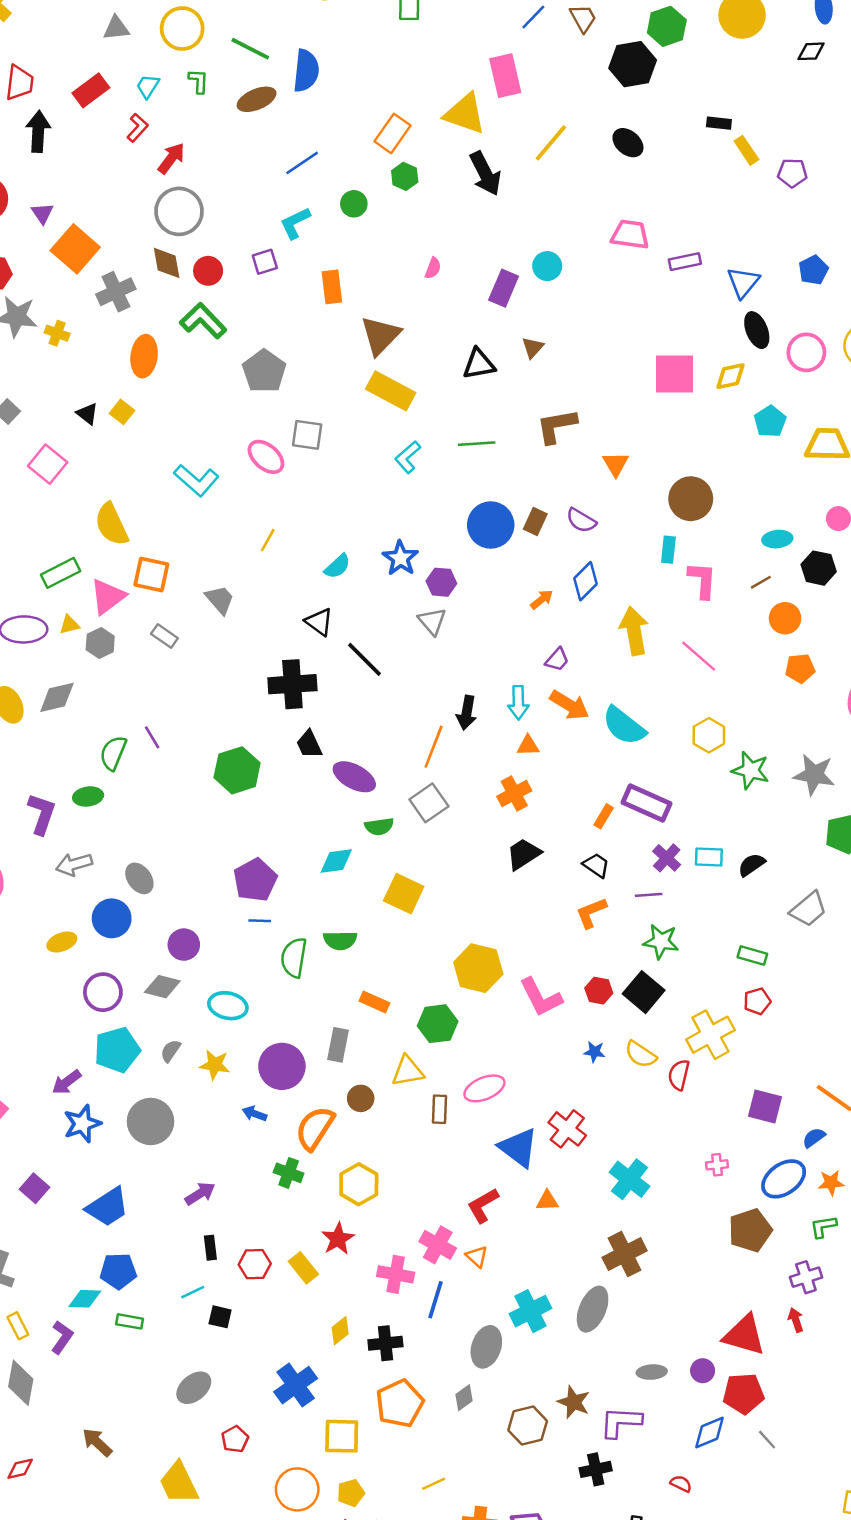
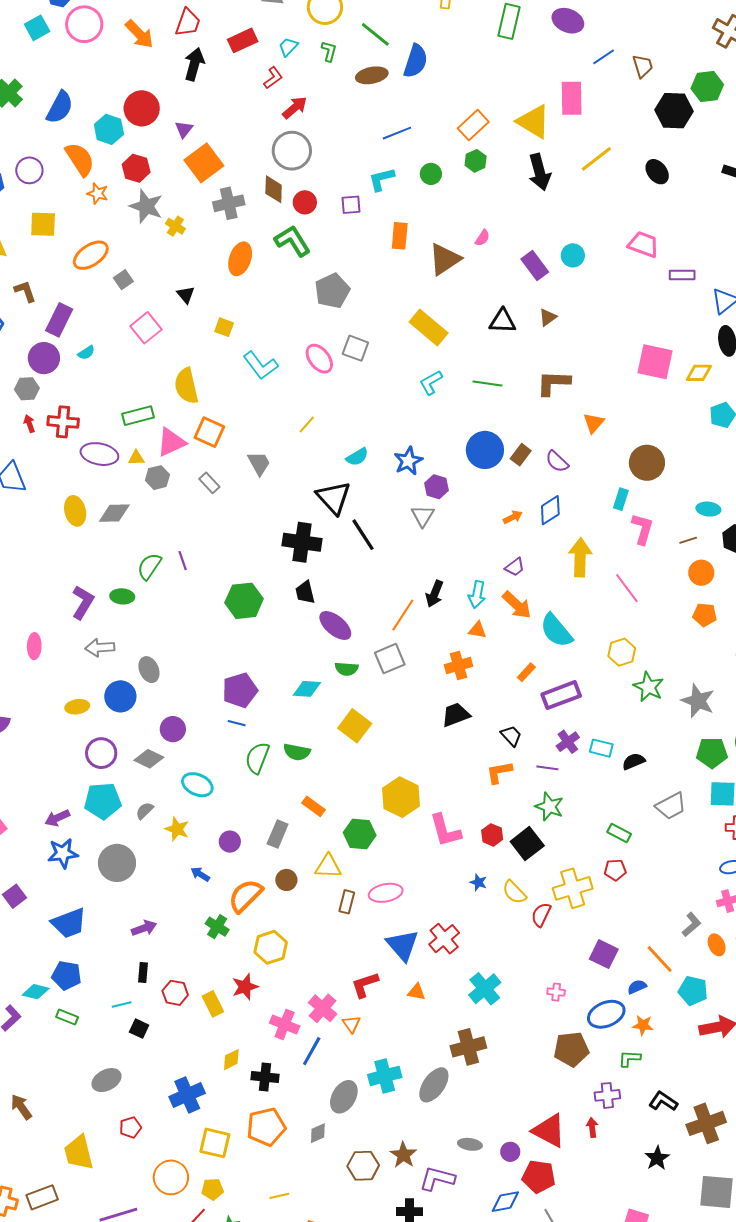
purple rectangle: (504, 288) -> (535, 266), turned -72
brown triangle: (380, 335) -> (445, 259), moved
yellow square: (122, 412) -> (224, 327), moved, turned -30
black triangle: (319, 622) -> (333, 498), size x1.5
purple rectangle: (646, 803) -> (561, 695), turned -57
orange rectangle: (604, 816) -> (526, 672), moved
purple circle: (282, 1066) -> (230, 842), size x0.6

